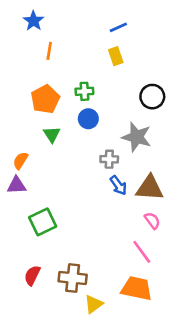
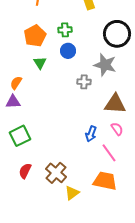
black circle: (152, 97) -> (117, 34), size x1.4
blue arrow: (118, 185) -> (91, 134), moved, turned 56
green square: (43, 222) -> (20, 136), moved
brown cross: (73, 278) -> (56, 173), turned 35

